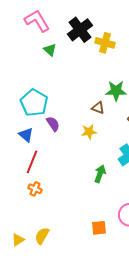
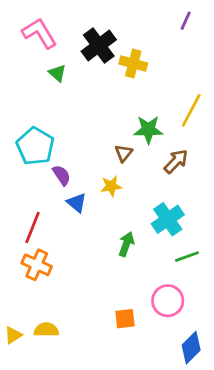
brown triangle: (98, 108) -> (124, 153), turned 48
blue triangle: (26, 135) -> (77, 203), moved
orange cross: (35, 189) -> (37, 265), size x1.5
yellow semicircle: (42, 236) -> (46, 330), turned 60

